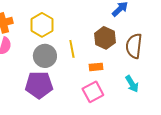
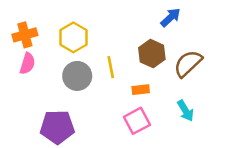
brown semicircle: (134, 46) -> (188, 63), turned 40
purple pentagon: (39, 85) -> (57, 127), moved

